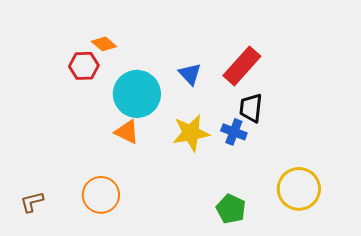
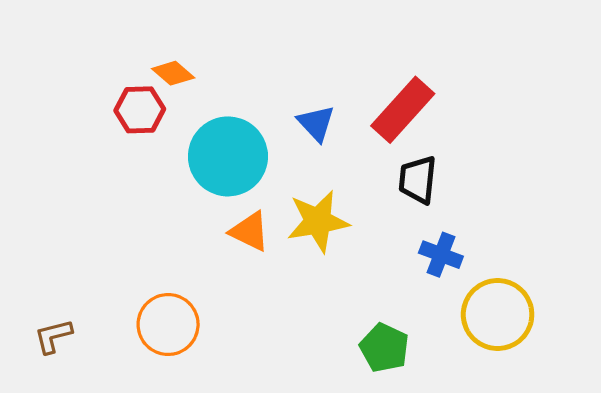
orange triangle: (127, 132) -> (250, 231), moved
blue cross: (234, 132) -> (441, 255), moved

